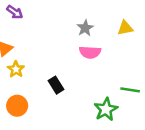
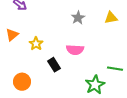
pink semicircle: (90, 52) -> (75, 50), moved
yellow star: (16, 69) -> (36, 44), moved

